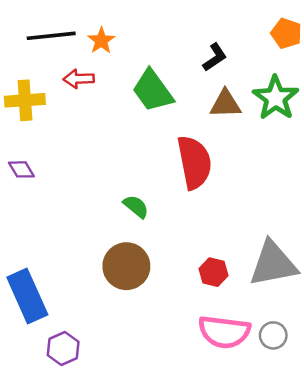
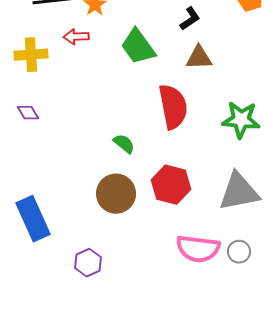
green star: (276, 98) -> (241, 120), moved, turned -30
red hexagon: (214, 272) -> (171, 185), moved, size x1.6
purple hexagon: (63, 349) -> (88, 263), moved

